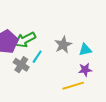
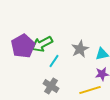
gray cross: (21, 65) -> (51, 86), moved

